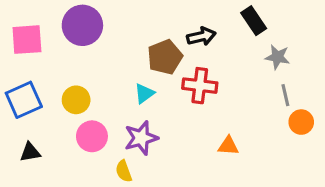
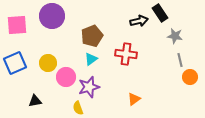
black arrow: (201, 36) -> (139, 21), moved
brown pentagon: (165, 57) -> (92, 36), moved
pink circle: (92, 136) -> (66, 77), moved
orange triangle: (228, 146) -> (134, 99), moved, turned -40
black triangle: (30, 152) -> (35, 101), moved

